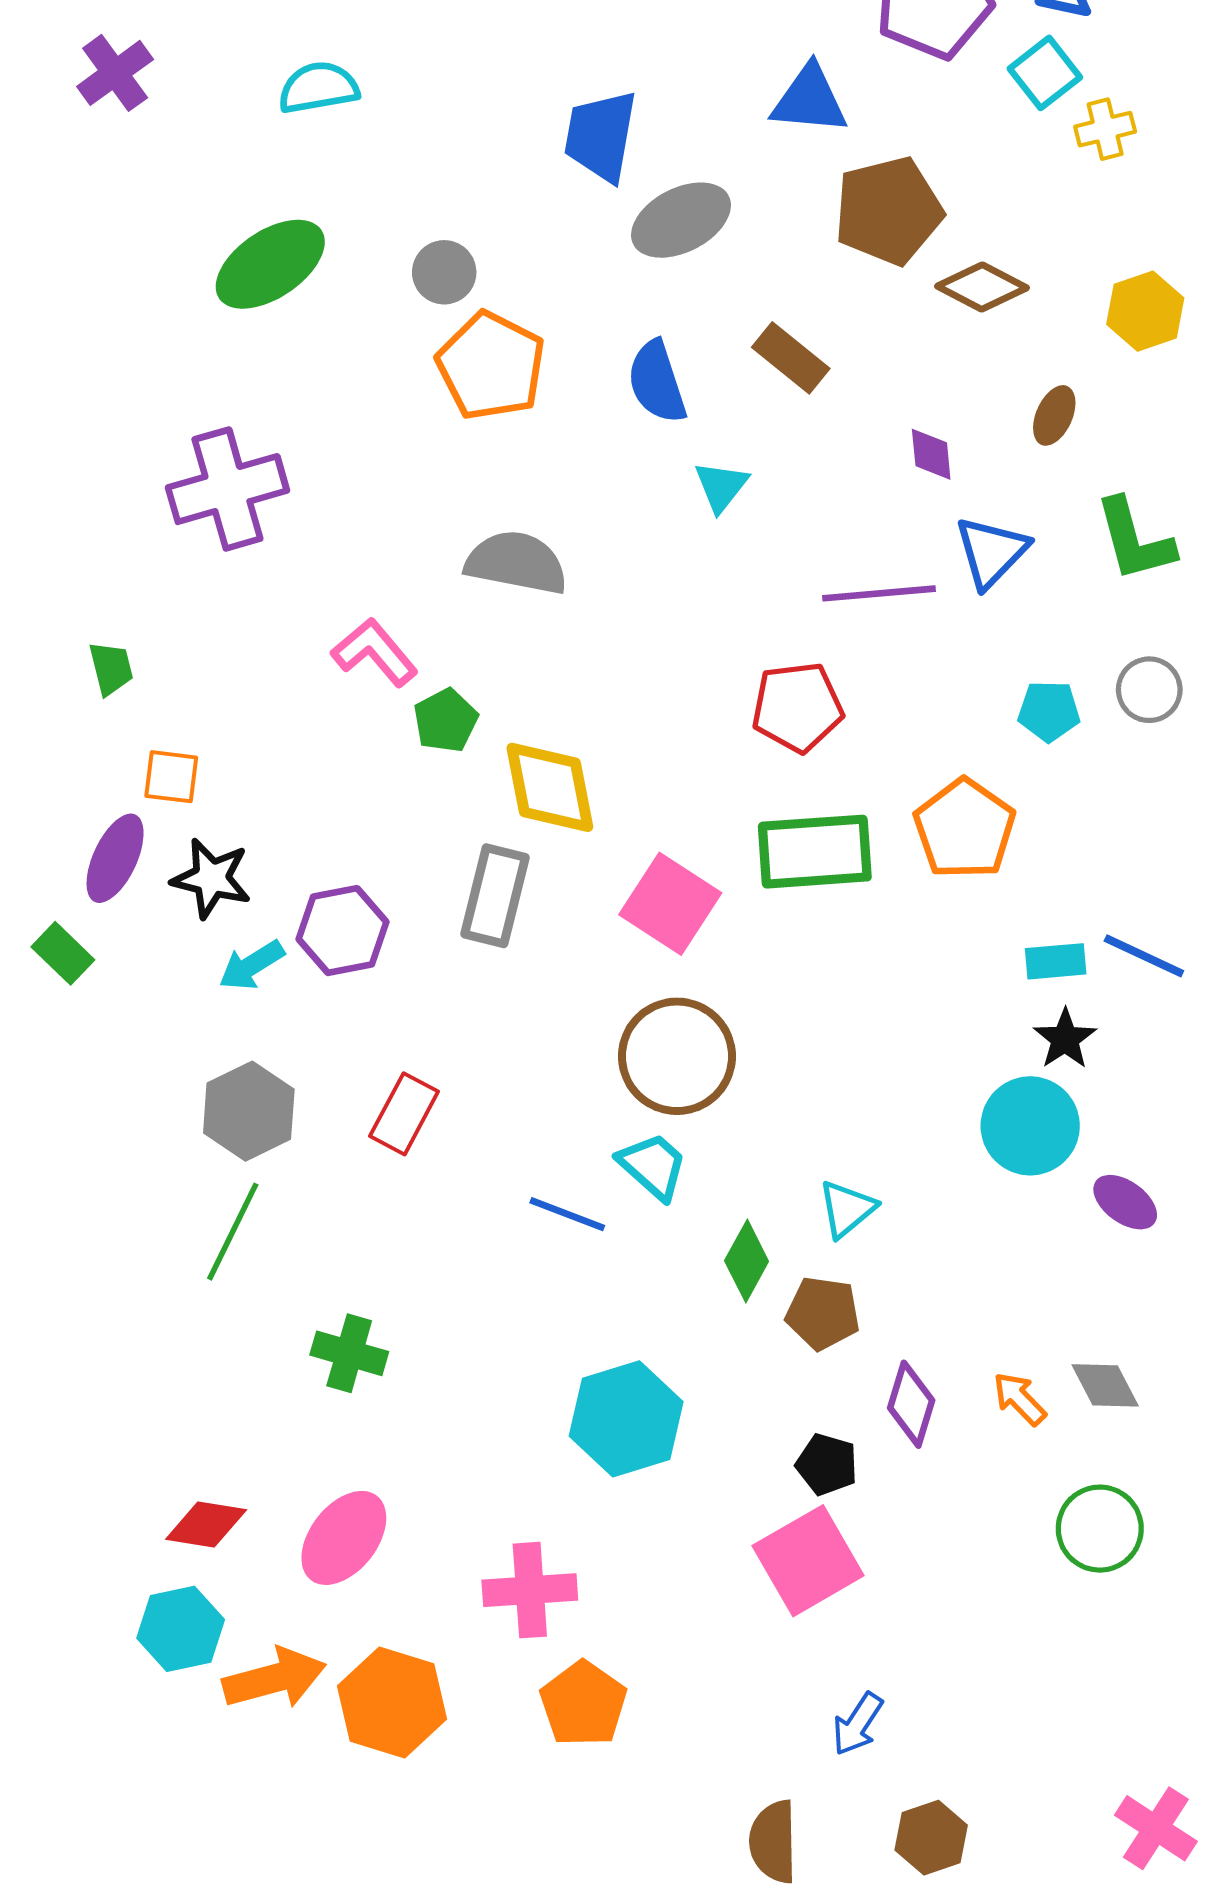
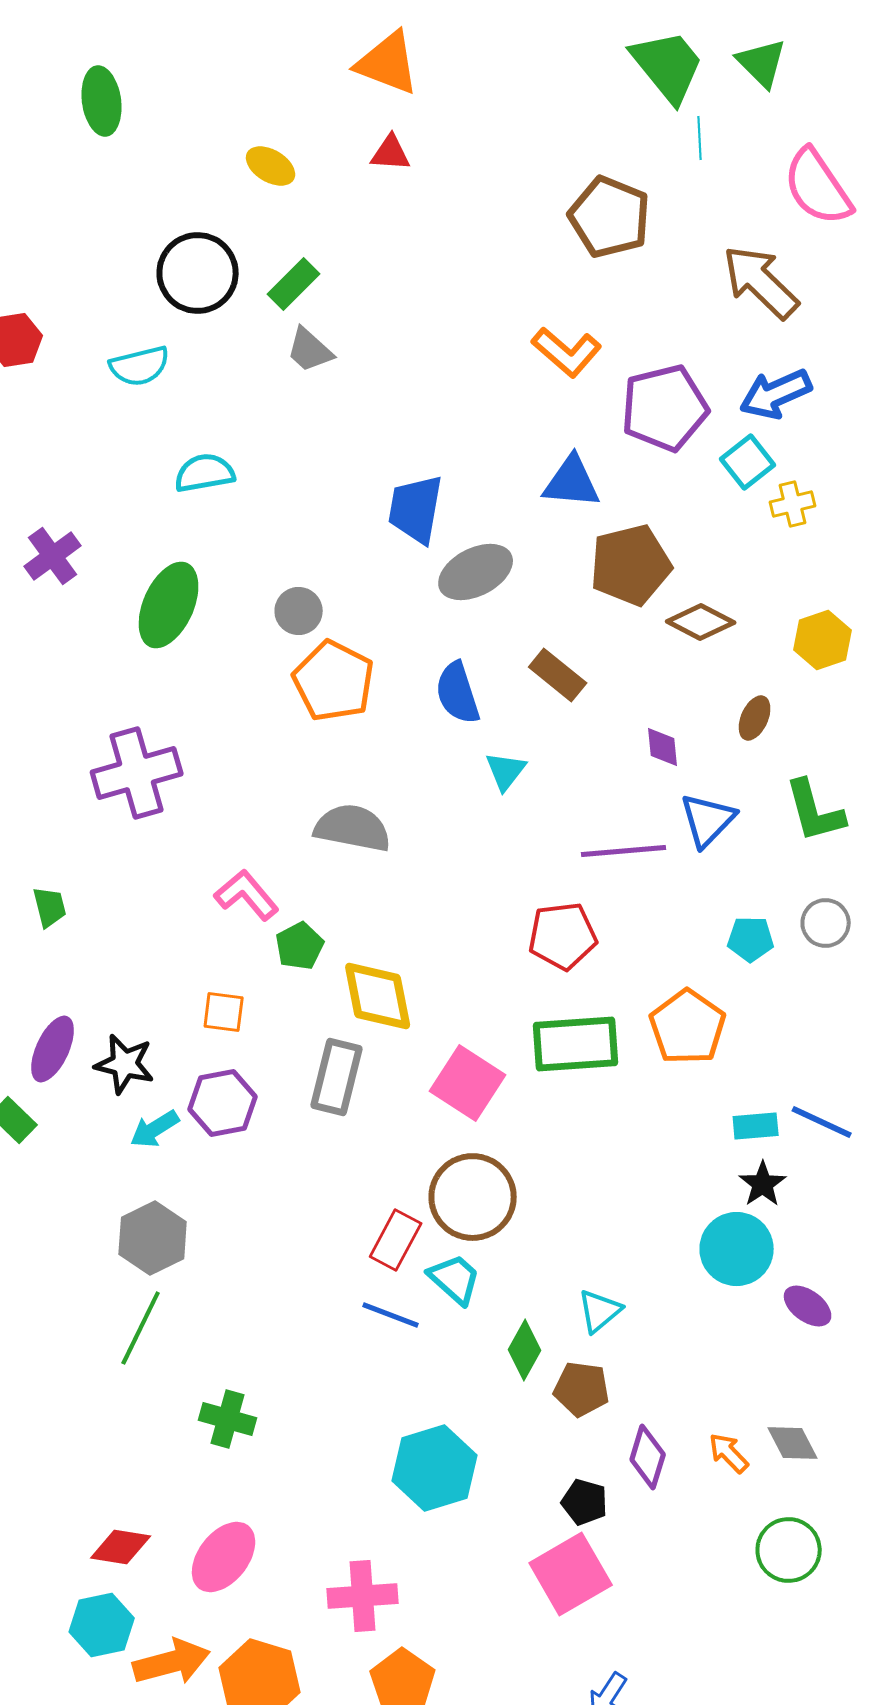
purple cross: (115, 73) -> (53, 556), moved
green ellipse: (270, 264) -> (169, 605), turned -32
orange square: (171, 777) -> (224, 1012), moved
red rectangle: (404, 1114) -> (396, 1240), moved

